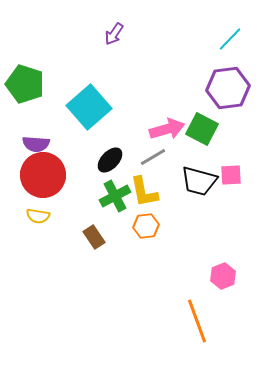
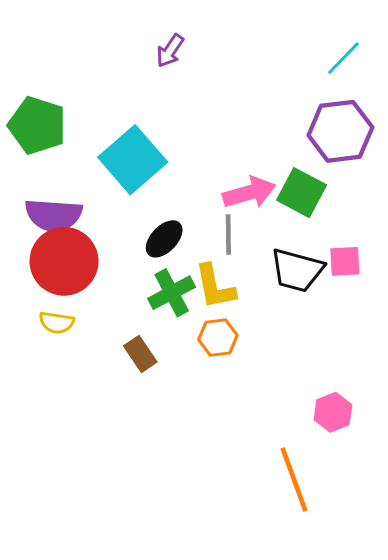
purple semicircle: (36, 144) -> (54, 215), size x1.4
gray line: (153, 157) -> (228, 234), turned -60

